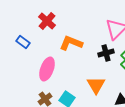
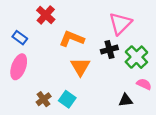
pink ellipse: (47, 69) -> (19, 67), moved
orange triangle: (96, 85) -> (80, 67), moved

